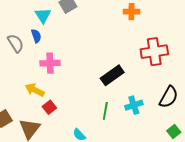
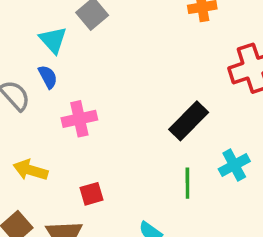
yellow arrow: (35, 90) -> (30, 170), moved
red square: (49, 107) -> (92, 194), turned 32

